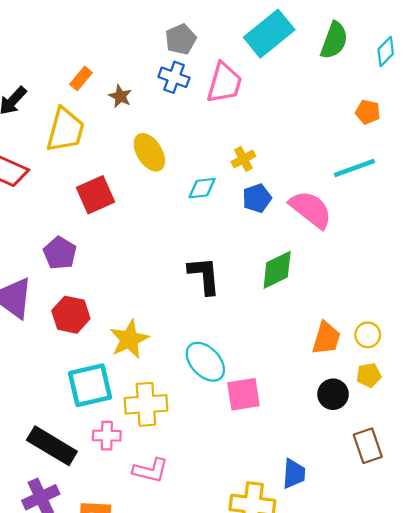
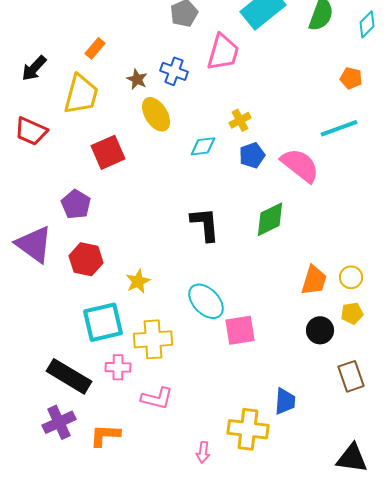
blue cross: (174, 77) -> (174, 71), moved
brown star: (120, 96) -> (137, 79), moved
yellow star: (129, 339) -> (138, 281), size x0.7

